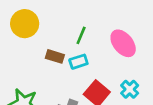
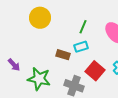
brown rectangle: (55, 56) -> (63, 55), moved

